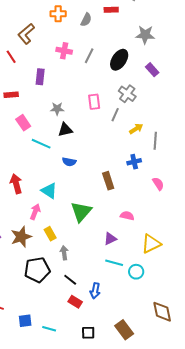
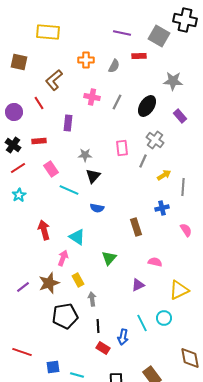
black triangle: (65, 130) -> (93, 176), turned -35
green triangle: (81, 212) -> (109, 258), size x0.7
cyan line: (114, 263) -> (142, 323), moved, turned 48
black line: (70, 280) -> (98, 326), turned 48

